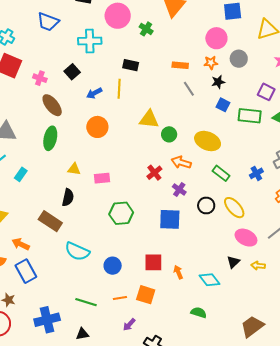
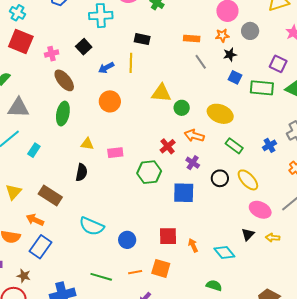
pink cross: (40, 78) -> (52, 54), turned -32
green hexagon: (121, 213) -> (149, 172), moved
brown rectangle: (50, 221) -> (50, 196), moved
blue rectangle: (26, 271) -> (41, 247), turned 65

